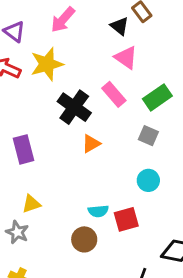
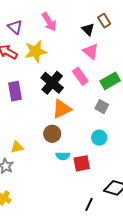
pink arrow: (63, 20) -> (49, 22), turned -78
orange triangle: (91, 144) -> (62, 109), size x1.5
purple rectangle: (23, 149) -> (15, 91), moved
brown circle: (84, 239) -> (52, 134), moved

